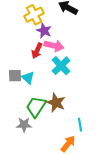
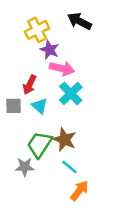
red arrow: (37, 51) -> (30, 85), moved
cyan triangle: (28, 78) -> (40, 106), moved
cyan line: (80, 125) -> (69, 167), moved, turned -40

